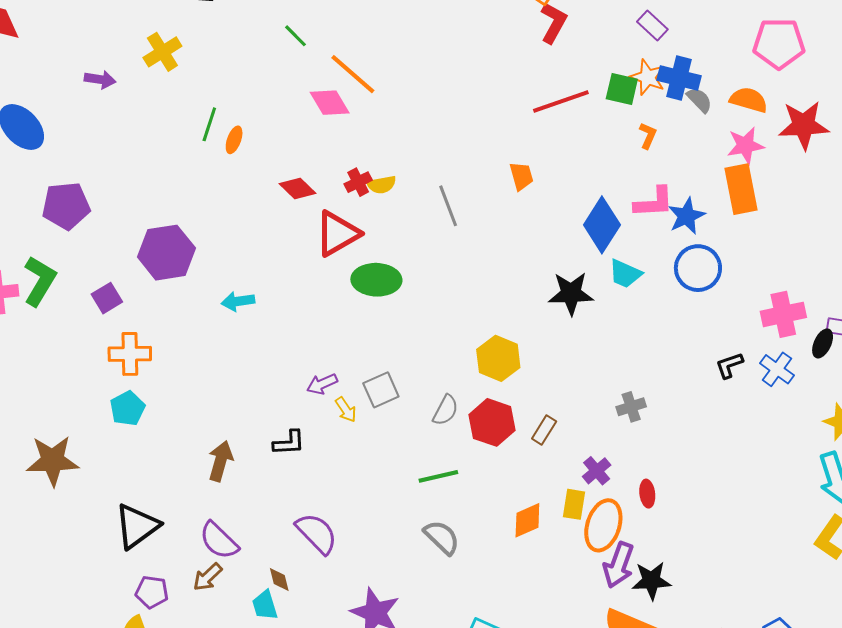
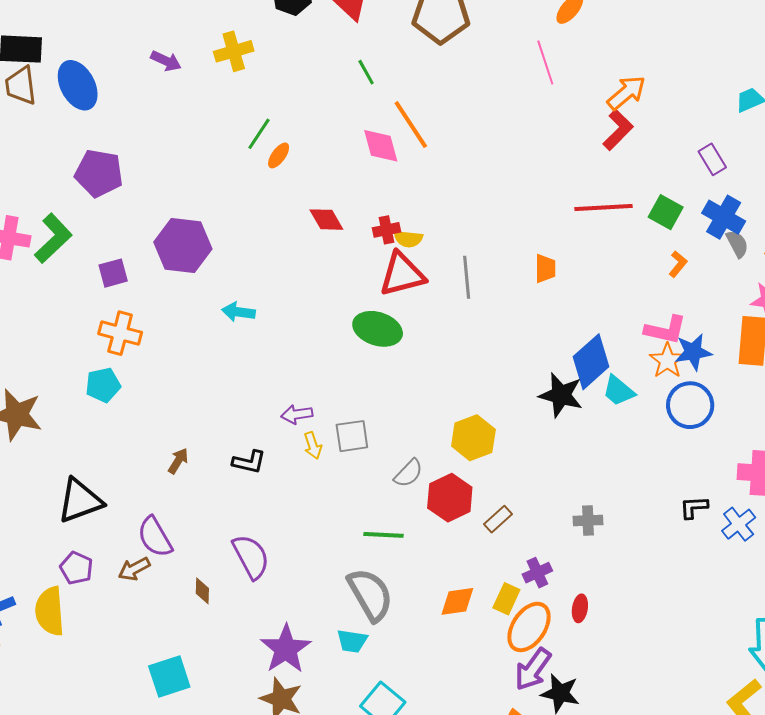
orange star: (648, 77) -> (667, 361), moved
blue diamond: (602, 225) -> (591, 362), moved
red triangle: (337, 234) -> (402, 274), moved
brown arrow: (221, 461) -> (178, 461), size x0.7
gray semicircle: (442, 537) -> (370, 594), size x1.4
cyan trapezoid: (265, 605) -> (352, 641), moved, turned -80

